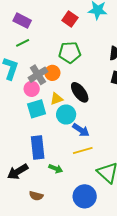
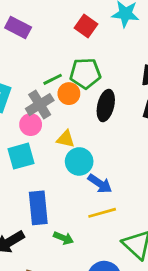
green line: (23, 43) -> (53, 79), moved
orange circle: (52, 73) -> (69, 94), moved
black ellipse: (80, 92) -> (106, 106), moved, turned 50
yellow triangle: (56, 99) -> (66, 139), turned 32
cyan square: (37, 109) -> (21, 156), moved

